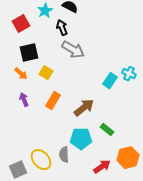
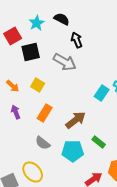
black arrow: (62, 28) -> (77, 40), moved
black square: (29, 53) -> (31, 52), moved
gray semicircle: (64, 155) -> (43, 143), moved, turned -49

